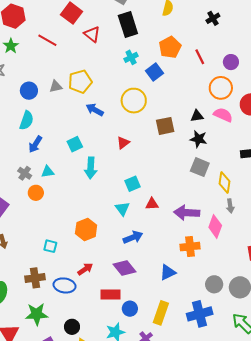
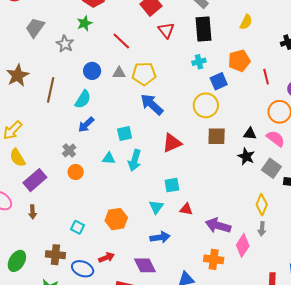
red line: (47, 40) -> (121, 41), moved
yellow circle: (134, 101) -> (206, 105), moved
blue arrow: (95, 110) -> (152, 104), size x1.4
red triangle: (123, 143) -> (172, 143), size x1.5
gray square: (200, 167) -> (271, 168), moved
cyan triangle: (48, 172) -> (109, 158), moved

